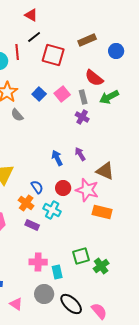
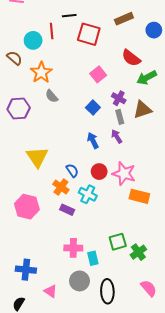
black line: (34, 37) -> (69, 16), turned 32
blue square: (39, 94) -> (93, 108), moved
gray rectangle: (83, 97) -> (120, 117), moved
brown triangle: (105, 171) -> (142, 110), moved, turned -42
black ellipse: (71, 304) -> (107, 291), turned 45
pink semicircle: (99, 311) -> (149, 288), moved

